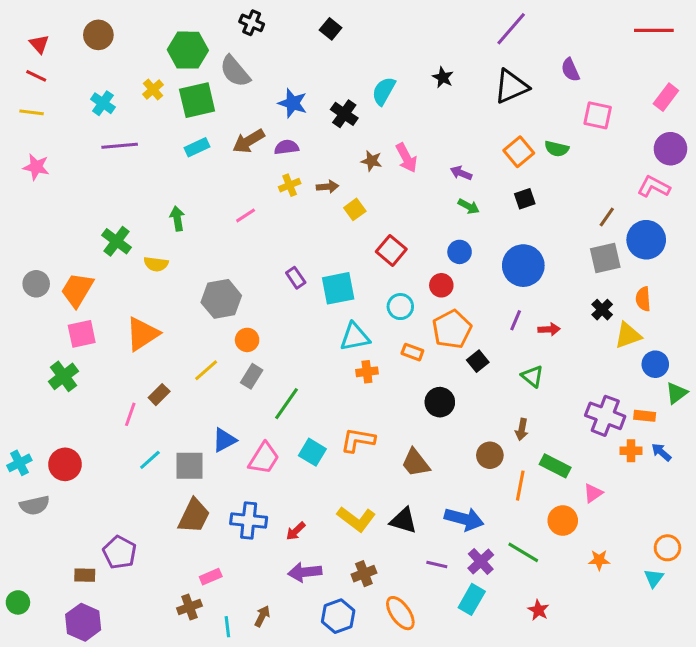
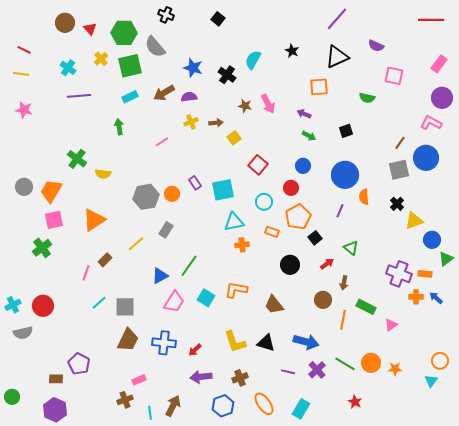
red triangle: (39, 44) -> (90, 29), moved
purple semicircle: (570, 70) -> (376, 46), turned -42
orange square: (519, 152) -> (319, 87), moved, turned 36
green arrow: (177, 219) -> (119, 127), moved
orange semicircle: (643, 299) -> (364, 197), moved
red arrow: (549, 329) -> (327, 264), moved, turned -32
orange circle: (247, 340) -> (172, 194), moved
gray rectangle: (252, 376) -> (166, 230), moved
blue triangle: (224, 440) -> (160, 276), moved
yellow L-shape: (356, 519) -> (235, 342), turned 35
orange circle: (563, 521) -> (371, 363), moved
cyan rectangle: (472, 599) -> (301, 409), moved
brown arrow: (262, 616) -> (173, 406), size x1.5

